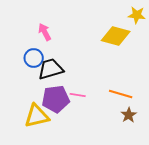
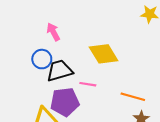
yellow diamond: (116, 36) -> (104, 54), moved, turned 44
pink line: (78, 95) -> (88, 84), moved

